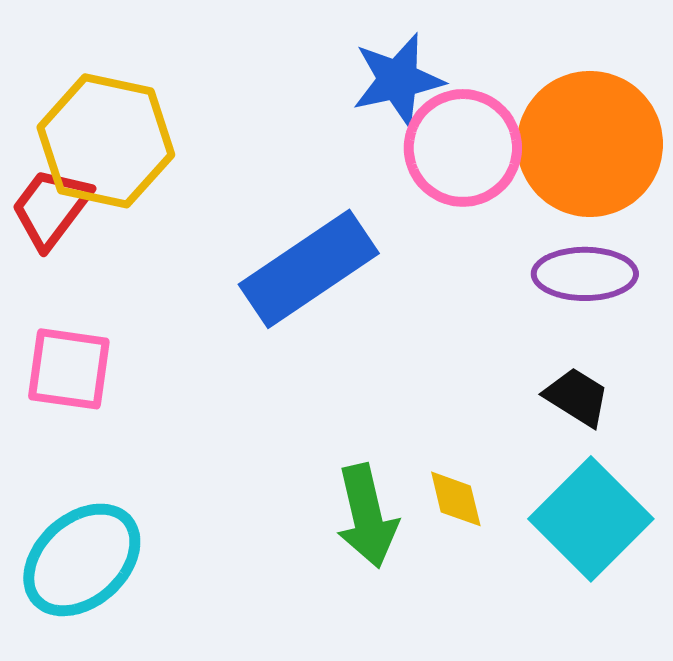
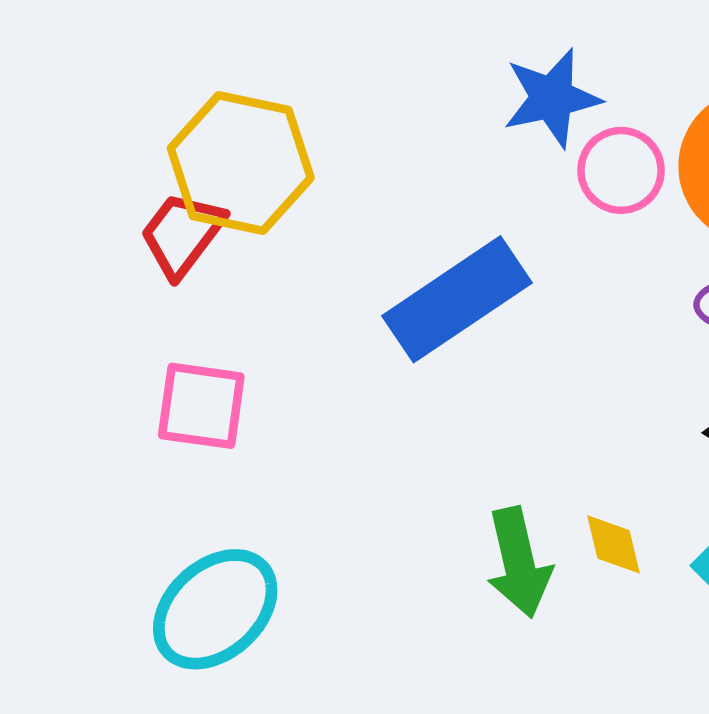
pink circle: (463, 148) -> (621, 170), size x0.7

